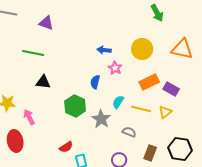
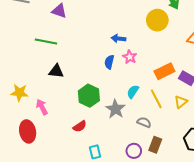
yellow circle: (142, 49) -> (157, 20), moved
blue semicircle: (95, 82) -> (109, 62), moved
yellow line: (141, 109) -> (156, 99), turned 48
red semicircle: (66, 147) -> (80, 126), moved
brown rectangle: (150, 153) -> (155, 145), moved

